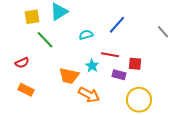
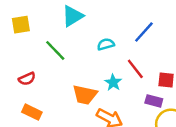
yellow square: (32, 17) -> (21, 25), moved
red line: (110, 55) -> (135, 69), turned 42
purple rectangle: (119, 75) -> (154, 101), moved

